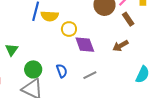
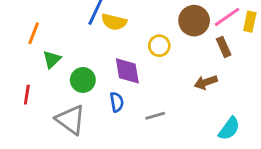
yellow circle: (69, 29) -> (159, 46), moved
purple diamond: (85, 45) -> (127, 71), moved
green circle: (33, 69) -> (83, 80), moved

